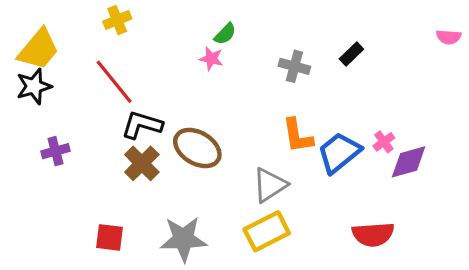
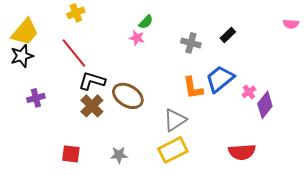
blue trapezoid: (339, 153) -> (220, 79), moved
purple diamond: (409, 162) -> (265, 105), turned -36
gray star: (183, 239) -> (119, 155), size x0.6

